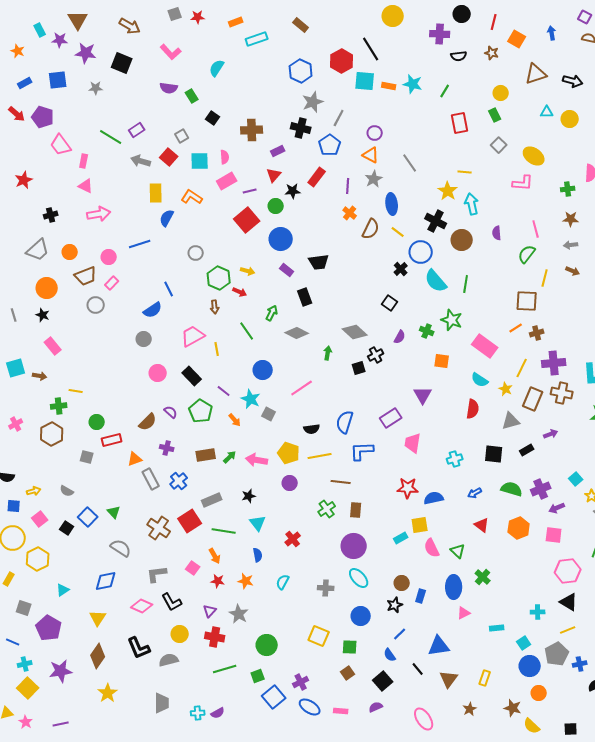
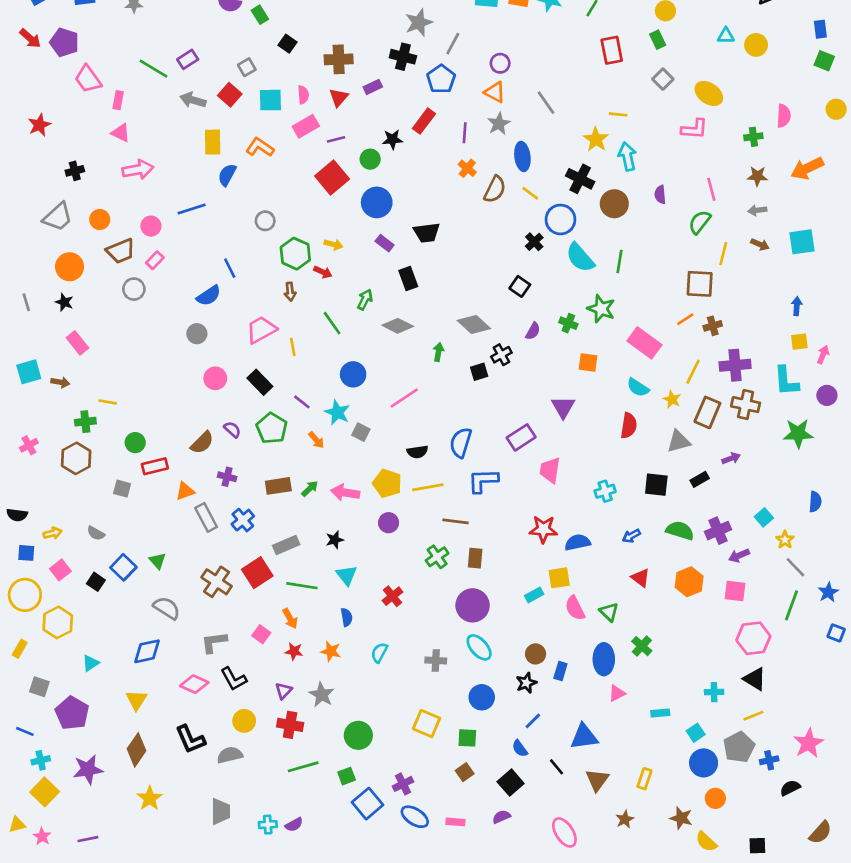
red triangle: (274, 175) -> (339, 97), moved

